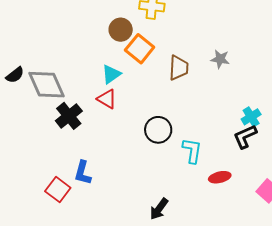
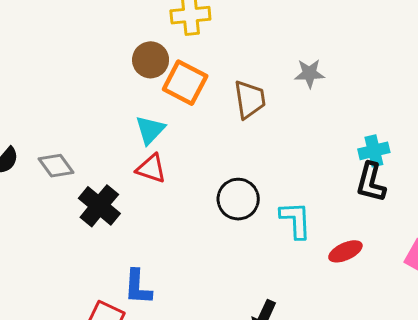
gray diamond: (46, 85) -> (56, 166), size x0.6
cyan cross: (251, 117) -> (374, 151), turned 30
black L-shape: (245, 137) -> (371, 182), turned -40

